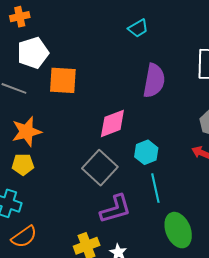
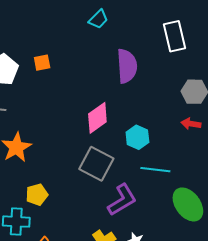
orange square: (63, 80) -> (42, 63), moved, size x0.6
yellow pentagon: (23, 164) -> (37, 195), moved
cyan line: (155, 188) -> (155, 170), turned -56

